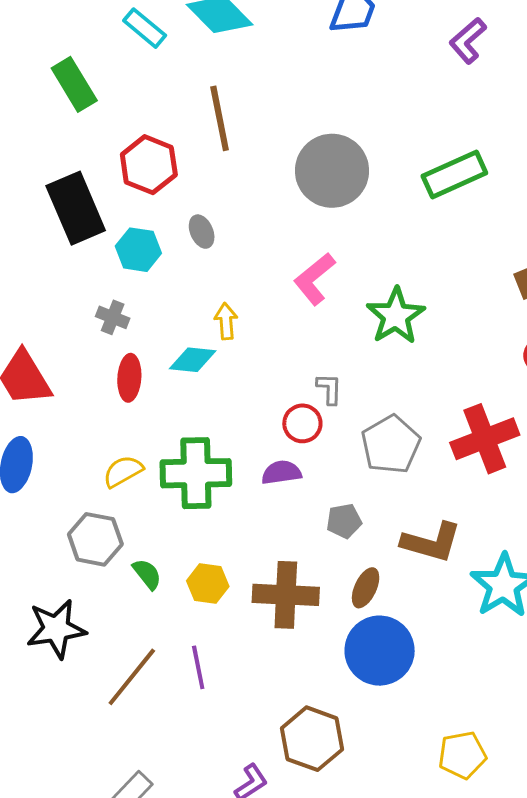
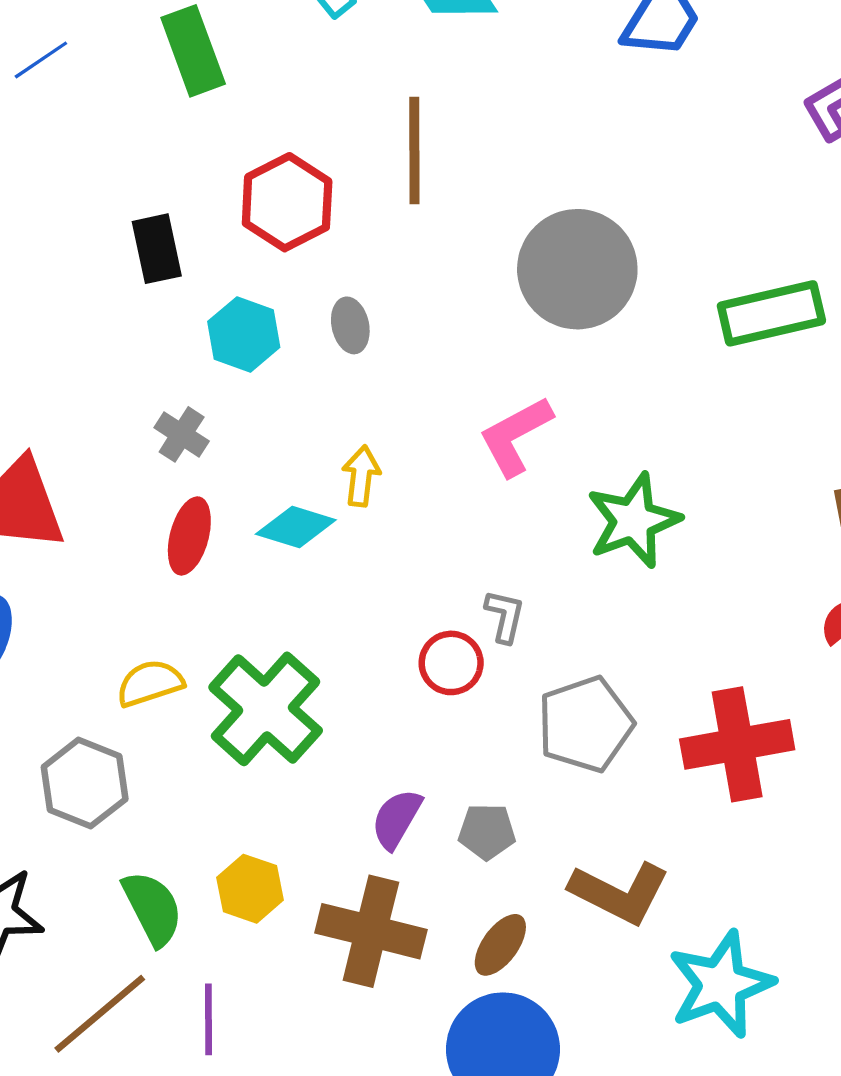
black rectangle: (76, 208) -> (157, 249), size x0.6
purple semicircle: (281, 472) -> (396, 819), moved, turned -63
green cross: (196, 473) -> (266, 709), turned 32
green semicircle: (147, 574) -> (153, 908), moved, size x1.4

